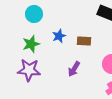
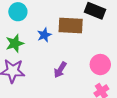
brown rectangle: (84, 41) -> (71, 25), moved, size x1.6

